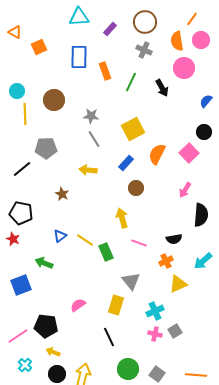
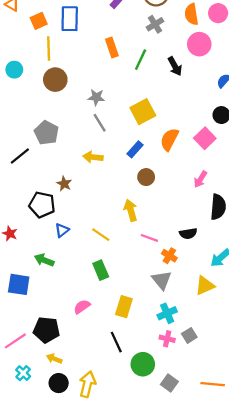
gray cross: (144, 50) -> (155, 24), turned 35
blue rectangle: (79, 57) -> (70, 19), moved
yellow line: (25, 114) -> (49, 49), moved
gray pentagon: (46, 148) -> (46, 133), turned 30
black pentagon: (21, 213) -> (42, 205), moved
yellow line: (85, 240) -> (101, 235), moved
green rectangle: (106, 252) -> (101, 270), moved
orange cross: (166, 261) -> (169, 256), moved, turned -32
gray triangle: (131, 281) -> (162, 280), moved
yellow triangle: (178, 284) -> (205, 286), moved
blue square: (21, 285) -> (19, 284), turned 30
green circle: (128, 369) -> (143, 364), moved

